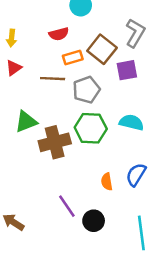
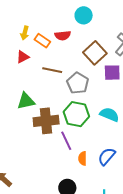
orange rectangle: (73, 57) -> (42, 41), moved, turned 42
gray pentagon: (86, 90) -> (78, 83), turned -30
purple line: (67, 206) -> (66, 141), moved

